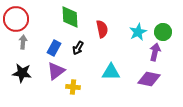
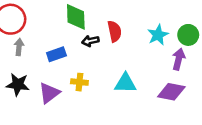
blue rectangle: (54, 48) -> (56, 54), turned 42
black arrow: (78, 48) -> (90, 41), moved, turned 48
purple triangle: (56, 71) -> (49, 93), moved
yellow cross: (73, 87) -> (79, 82), moved

